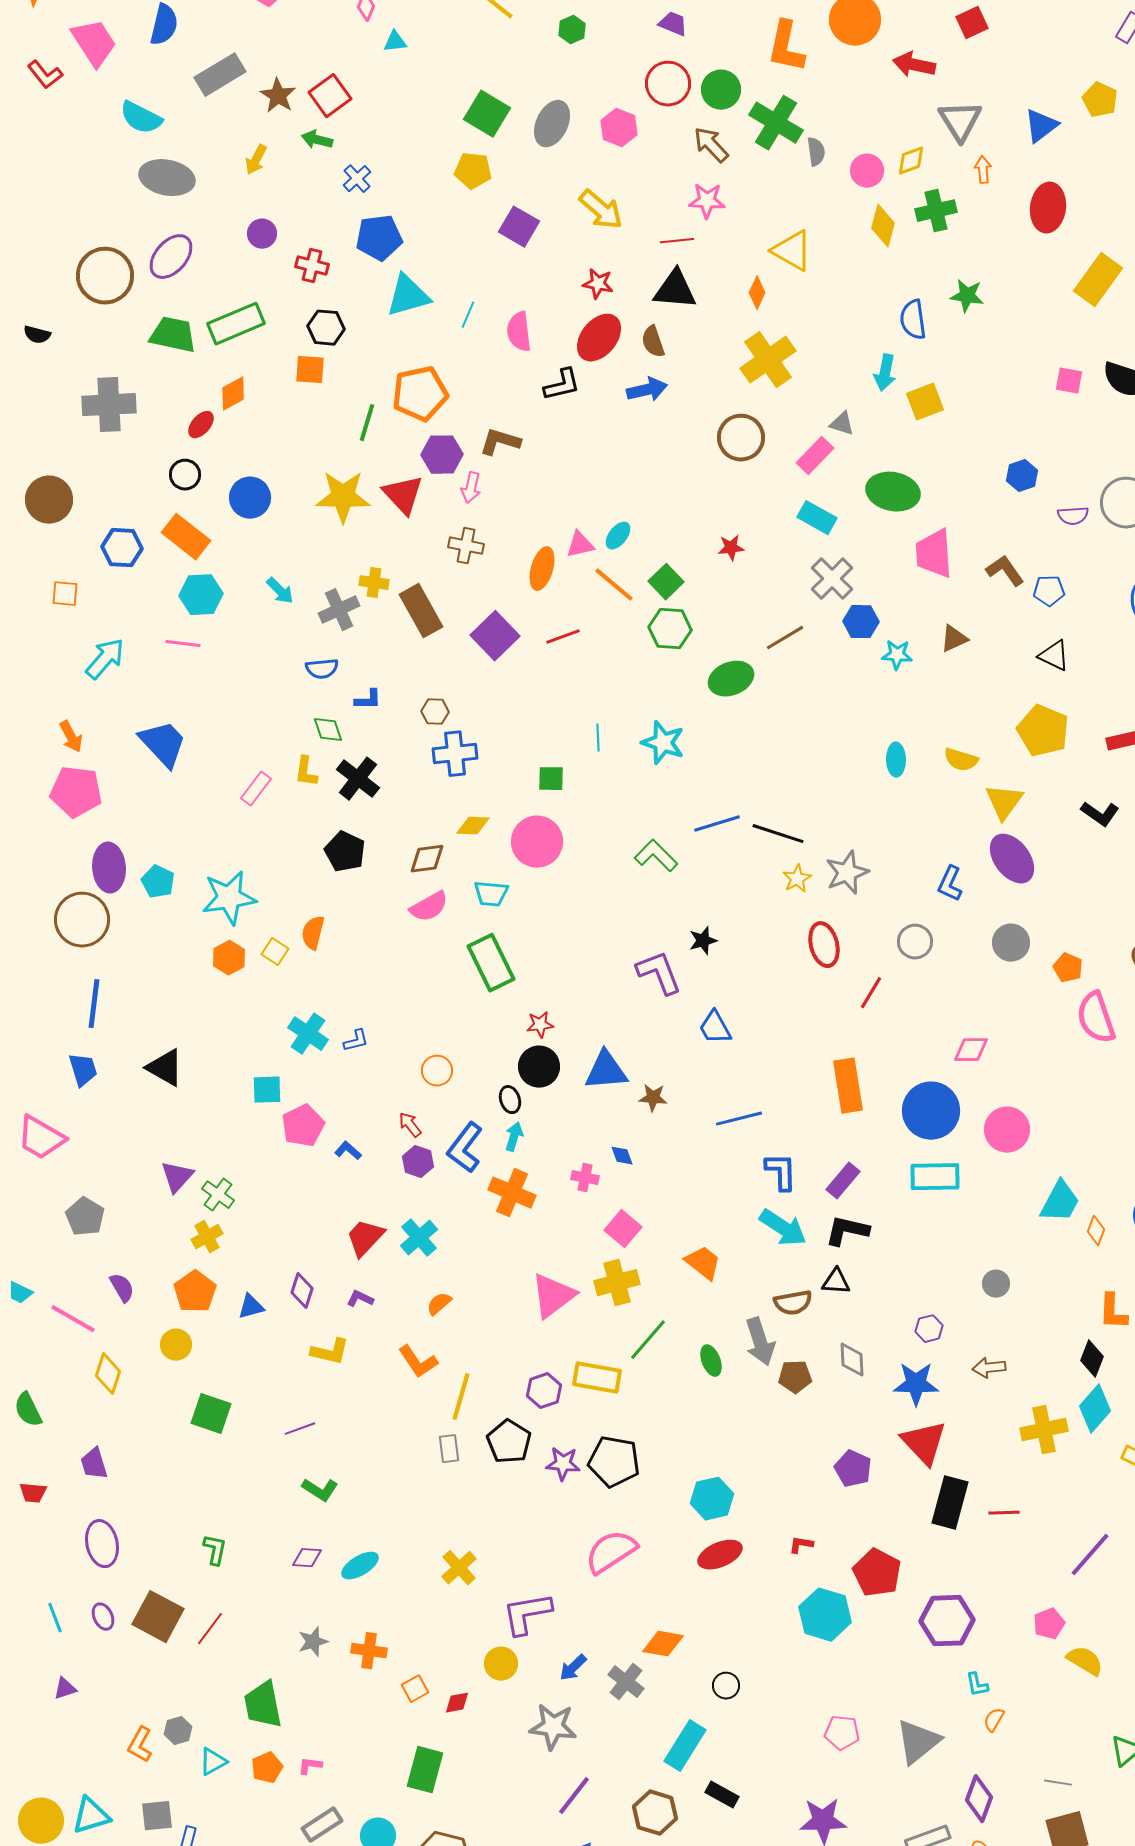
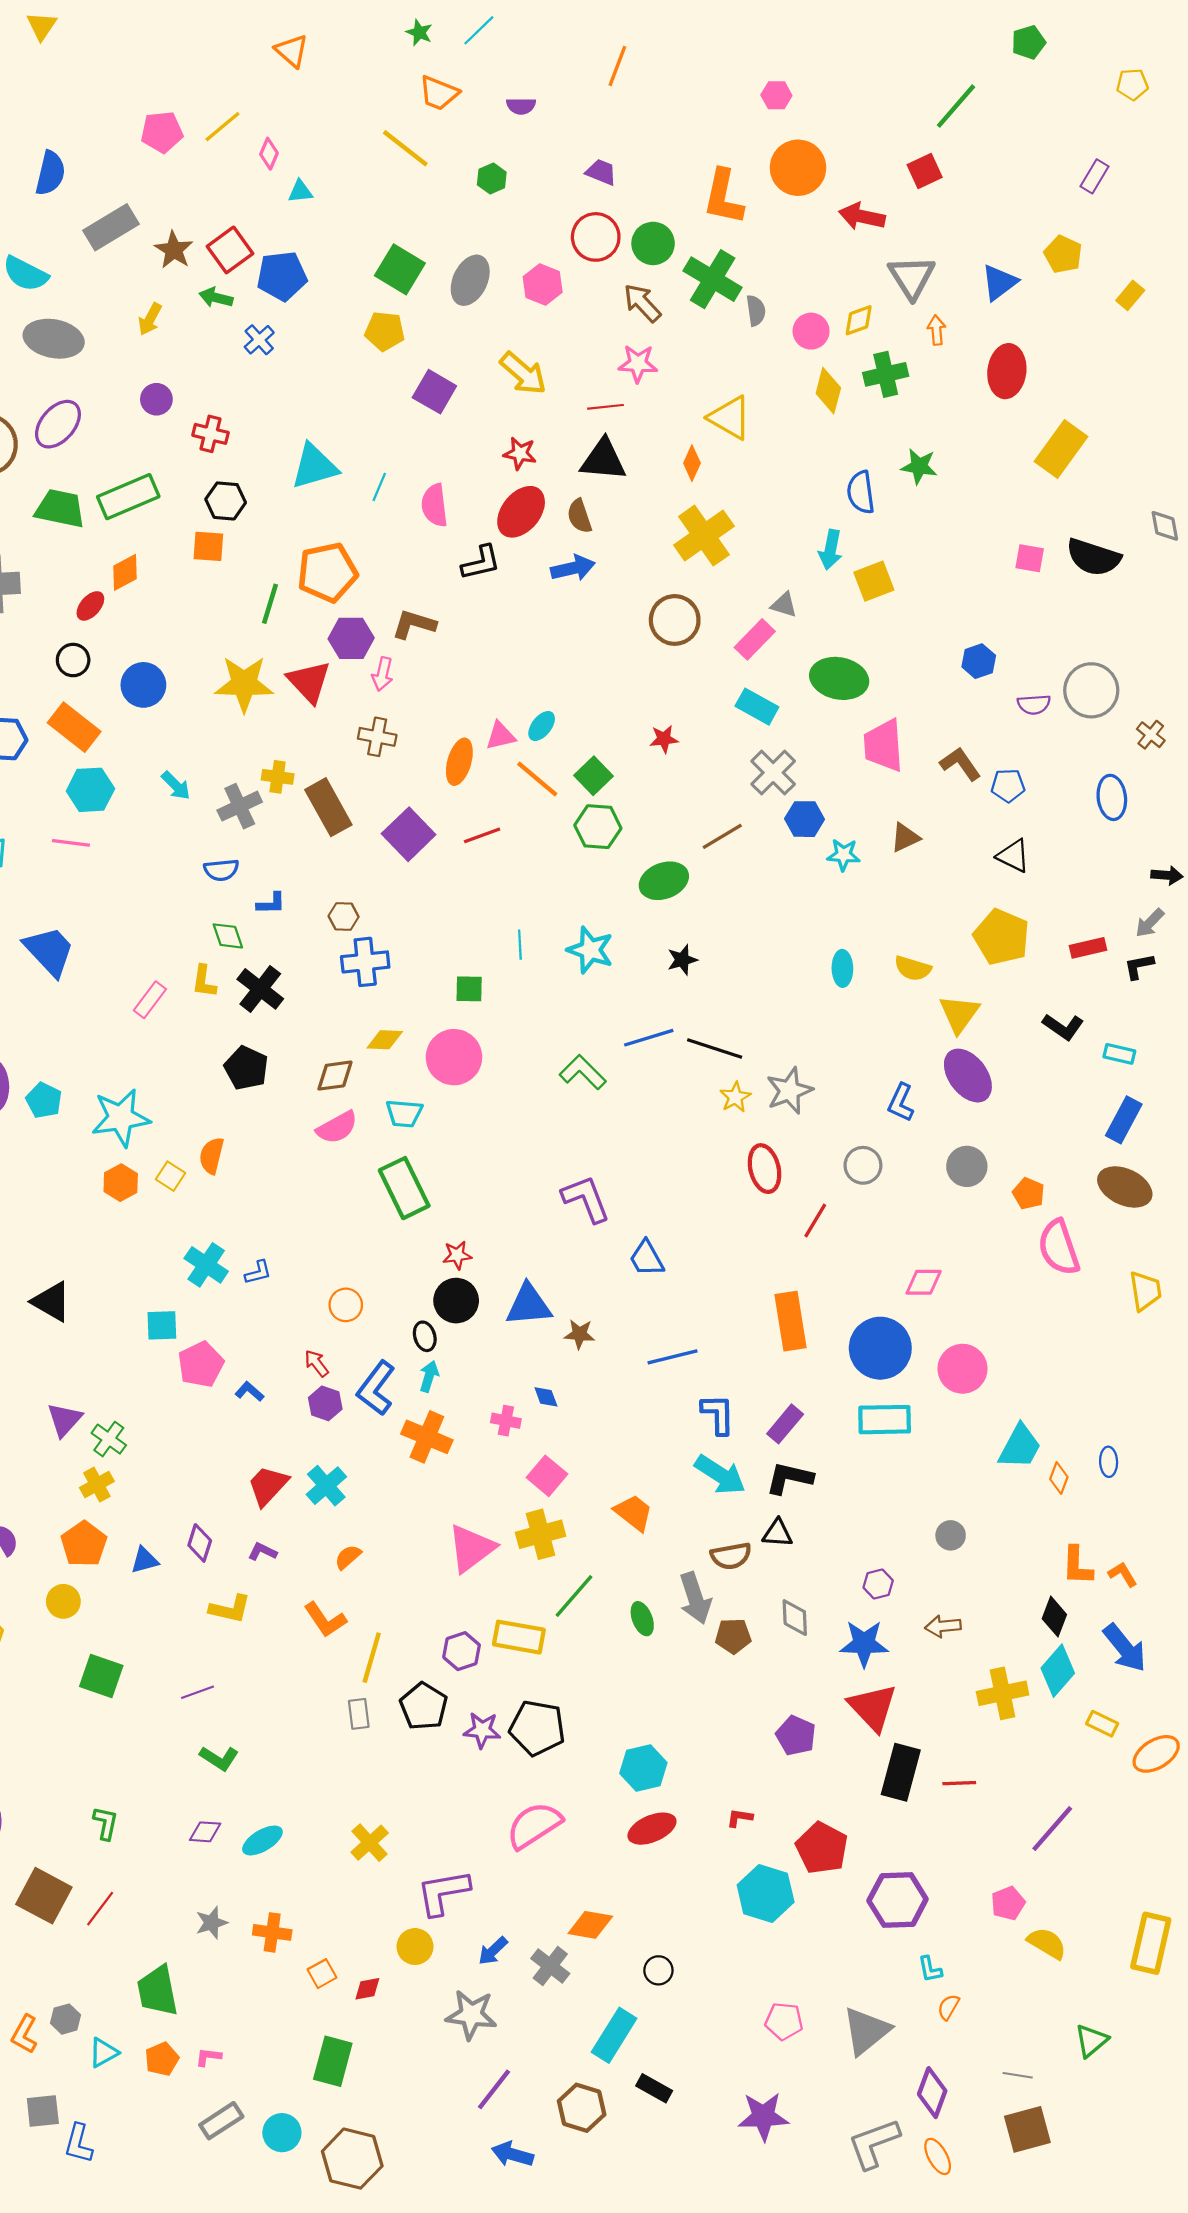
blue pentagon: (379, 238) -> (282, 276), moved
black star: (703, 941) -> (682, 960), moved

